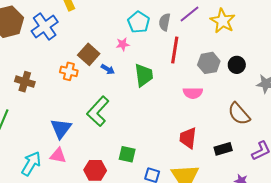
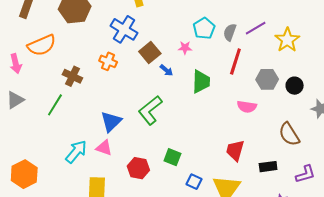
blue cross: (45, 27) -> (124, 29), moved, turned -32
orange cross: (69, 71) -> (108, 61), moved
brown cross: (25, 82) -> (72, 76), moved

